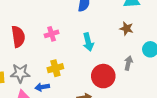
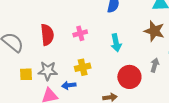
brown star: (127, 29) -> (154, 31), size x1.5

